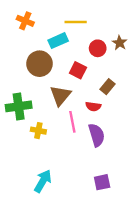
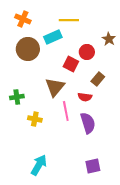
red circle: (98, 48) -> (87, 52), moved
brown circle: (40, 64) -> (28, 49), moved
green cross: (19, 106) -> (17, 97), size x0.6

